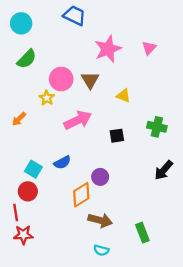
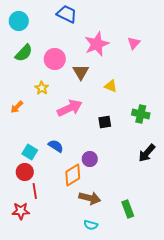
pink circle: (61, 79) -> (55, 59), moved
blue semicircle: (62, 162) -> (56, 146), turned -119
red line: (16, 212) -> (35, 191), moved

